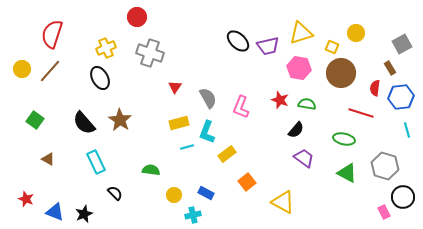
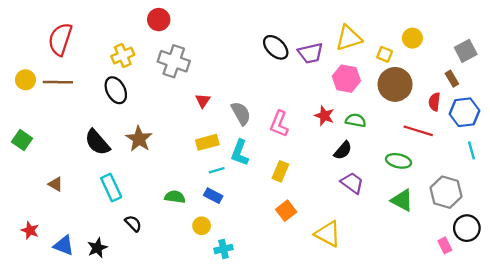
brown line: (50, 71) -> (58, 82), turned 50
green square: (35, 120) -> (22, 140), moved
yellow rectangle: (227, 154) -> (280, 171), moved, turned -30
blue rectangle: (206, 193) -> (213, 196), moved

